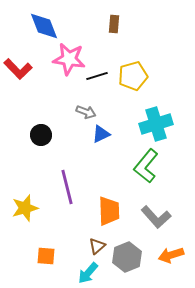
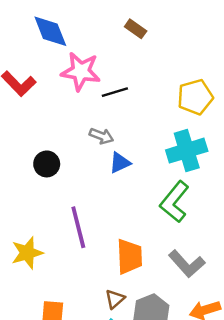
brown rectangle: (114, 24) -> (136, 29), turned -60
yellow pentagon: (133, 76) -> (195, 97), moved

